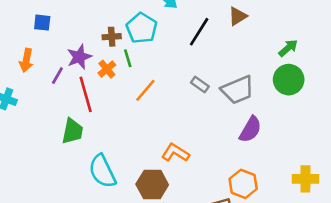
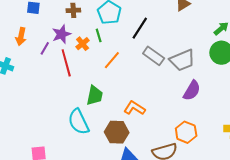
black line: (199, 32) -> (140, 28), moved
brown cross: (112, 37) -> (73, 10), moved
gray rectangle: (200, 84) -> (154, 56), size x1.5
green trapezoid: (72, 131) -> (95, 95), moved

